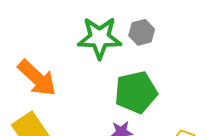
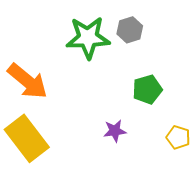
green pentagon: (136, 92) -> (147, 89), moved, size x0.7

